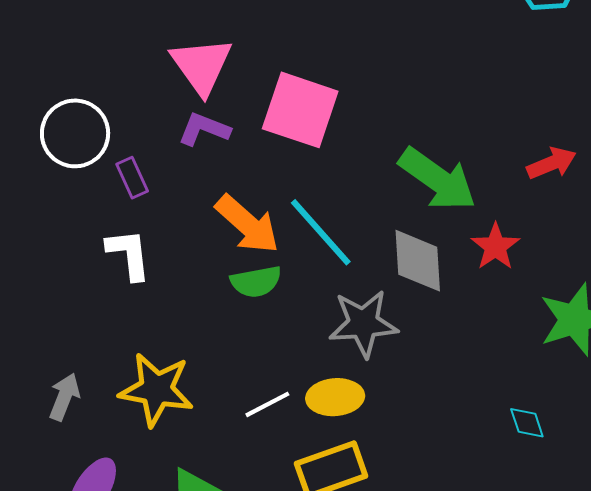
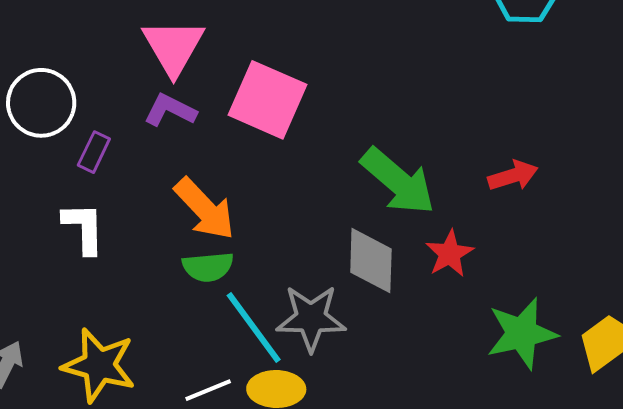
purple rectangle: (132, 178) -> (94, 152), turned 45
cyan line: (321, 232) -> (254, 328), moved

